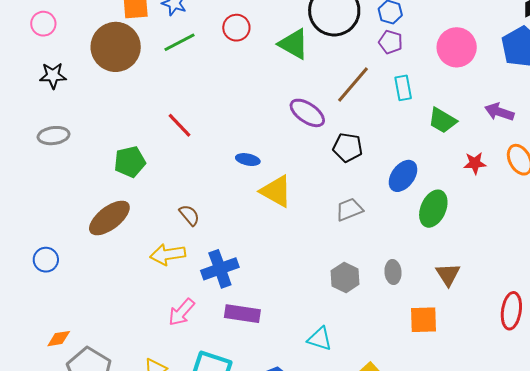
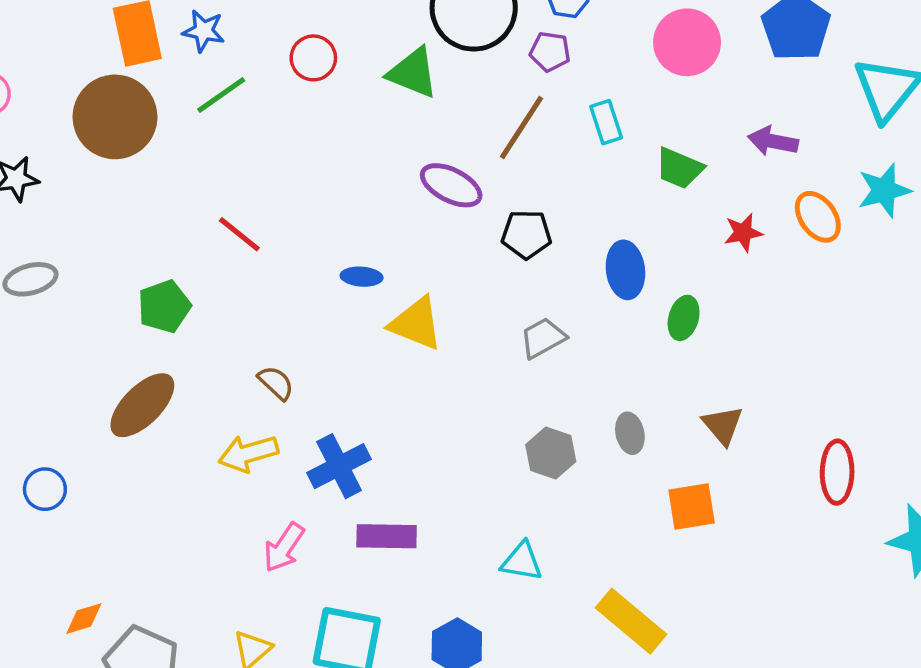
purple pentagon: (391, 42) -> (550, 52), moved
blue ellipse: (403, 176) -> (625, 270), turned -36
green ellipse: (433, 209) -> (684, 318), size x0.7

